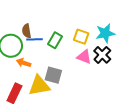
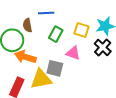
blue line: (35, 39) -> (46, 13), moved
pink triangle: (84, 57) -> (73, 53), moved
orange arrow: (24, 63) -> (25, 57), size x1.5

